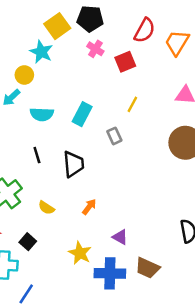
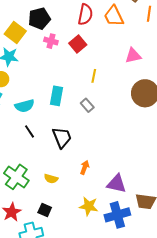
orange trapezoid: (177, 43) -> (114, 16), turned -40
black line: (37, 155) -> (30, 131), moved
purple triangle: (120, 237) -> (117, 184), size x1.5

